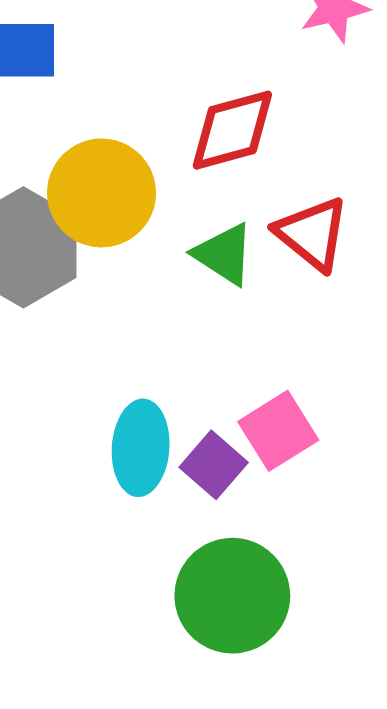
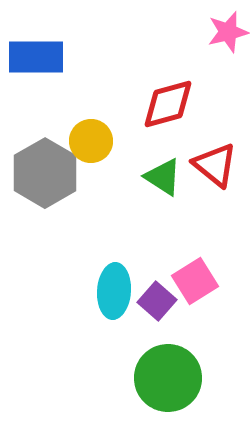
yellow circle: (102, 193) -> (91, 141), size x0.7

